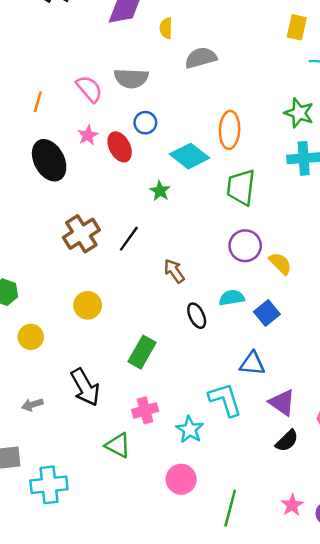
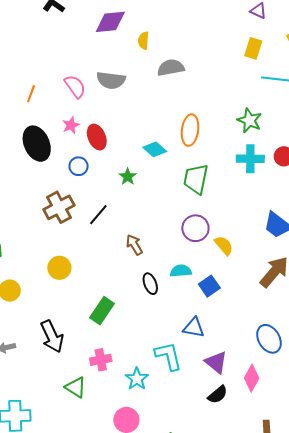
blue circle: (145, 123) -> (79, 166), moved
cyan diamond: (190, 156) -> (155, 149), size x0.7

